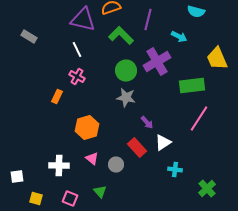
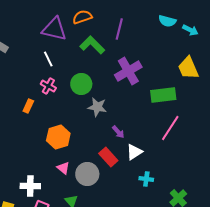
cyan arrow: (179, 36) -> (190, 30), moved
green circle: (126, 70) -> (81, 84), moved
gray circle: (116, 164) -> (87, 174), size x1.5
white cross: (59, 166) -> (30, 186), moved

